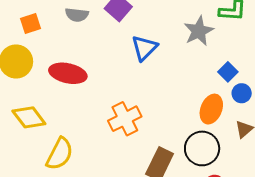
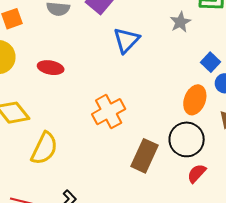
gray star: (199, 31) -> (180, 22), size x0.7
red ellipse: (68, 73) -> (51, 68), size x0.7

